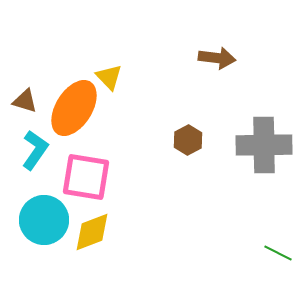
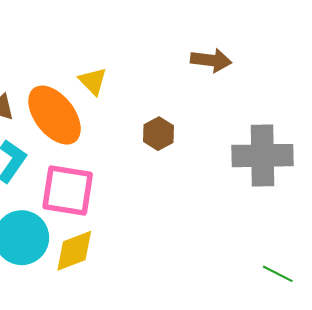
orange ellipse: (74, 108) -> (54, 115), turned -70
brown hexagon: (188, 140) -> (159, 134), moved

